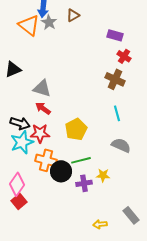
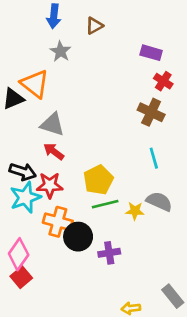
gray star: (49, 22) -> (61, 51), moved
orange triangle: (29, 25) -> (35, 84), moved
green line: (81, 160) -> (105, 204), moved
yellow star: (103, 175) -> (135, 211), moved

